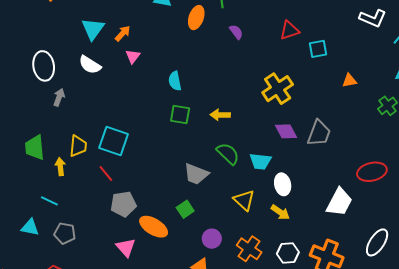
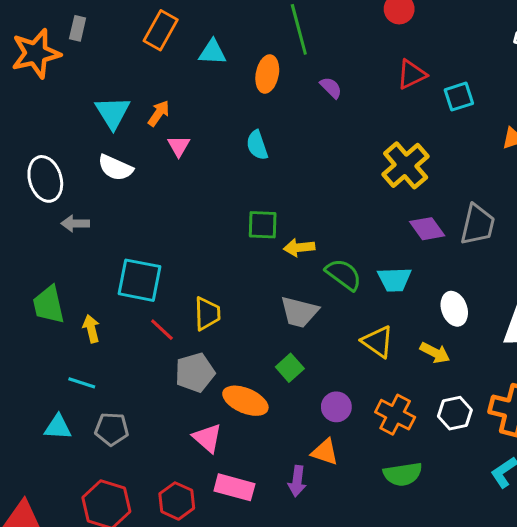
cyan semicircle: (175, 81) -> (257, 145), moved
gray arrow: (59, 97) -> (75, 224), turned -102
yellow arrow: (220, 115) -> (299, 247), moved
cyan square: (114, 141) -> (139, 280), moved
yellow trapezoid: (78, 146) -> (207, 314), moved
white ellipse: (283, 184) -> (454, 309), moved

